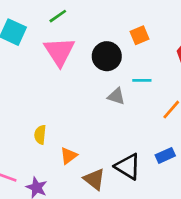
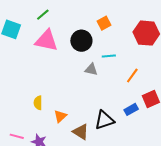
pink triangle: (59, 52) -> (46, 41), turned -40
black triangle: (128, 167) -> (104, 120), turned -45

